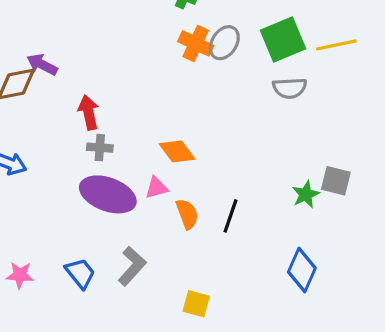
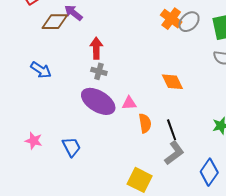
orange diamond: (177, 151) -> (172, 82), moved
black line: (231, 216) -> (172, 130), turned -50
gray L-shape: (132, 266) -> (174, 153), moved
yellow square: (196, 304) -> (140, 180), size x1.4

